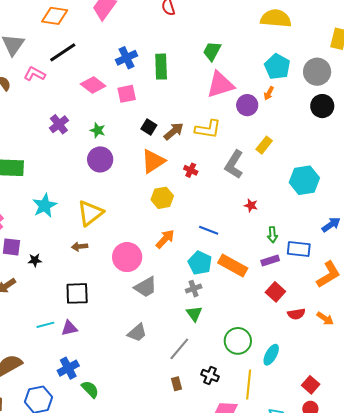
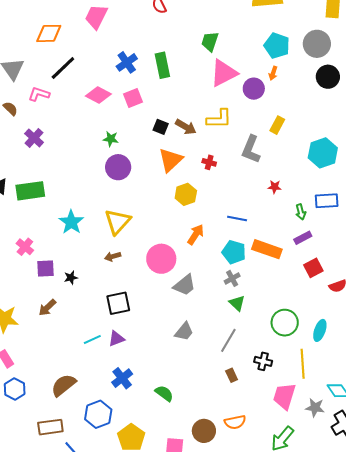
purple cross: (59, 124) -> (34, 138), moved
brown arrow: (174, 131) -> (186, 127), turned 80
blue rectangle: (299, 249) -> (327, 201), moved
red square: (275, 292) -> (313, 268), turned 30
green semicircle: (90, 389) -> (164, 393), moved

